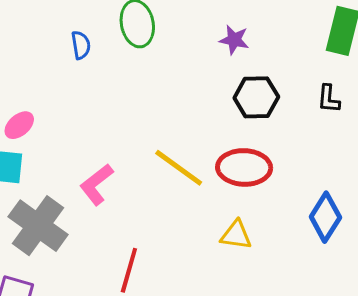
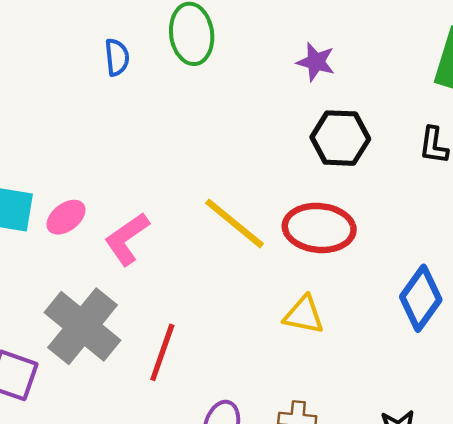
pink ellipse: (19, 125) -> (66, 217), moved
gray cross: (38, 226) -> (82, 326), moved

